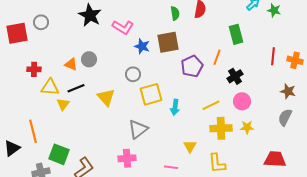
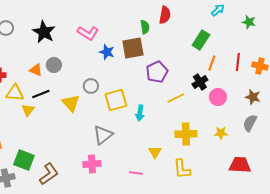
green star: (274, 10) -> (249, 22), moved
green semicircle: (175, 13) -> (145, 27), moved
black star: (90, 15) -> (44, 32), moved
green rectangle: (236, 34) -> (201, 40), turned 48
orange line: (217, 57) -> (212, 63), moved
gray circle: (133, 74) -> (91, 86), moved
pink circle: (242, 101) -> (218, 97), moved
yellow line: (211, 105) -> (176, 98), moved
yellow star: (247, 127) -> (221, 133), moved

